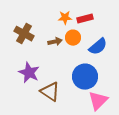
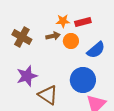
brown arrow: (55, 42) -> (53, 36), moved
purple star: (29, 73) -> (27, 76), turned 30

